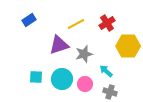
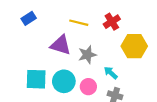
yellow line: (76, 24) -> (79, 23), turned 42
purple triangle: (59, 45) -> (61, 45), turned 35
cyan square: (36, 77) -> (36, 79), size x1.5

